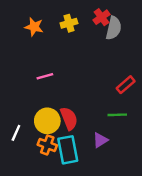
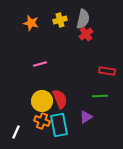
red cross: (102, 17) -> (86, 34), moved
gray semicircle: (114, 28) -> (83, 19), moved
red rectangle: (126, 85) -> (107, 71), turned 49
white line: (16, 133) -> (16, 132), moved

